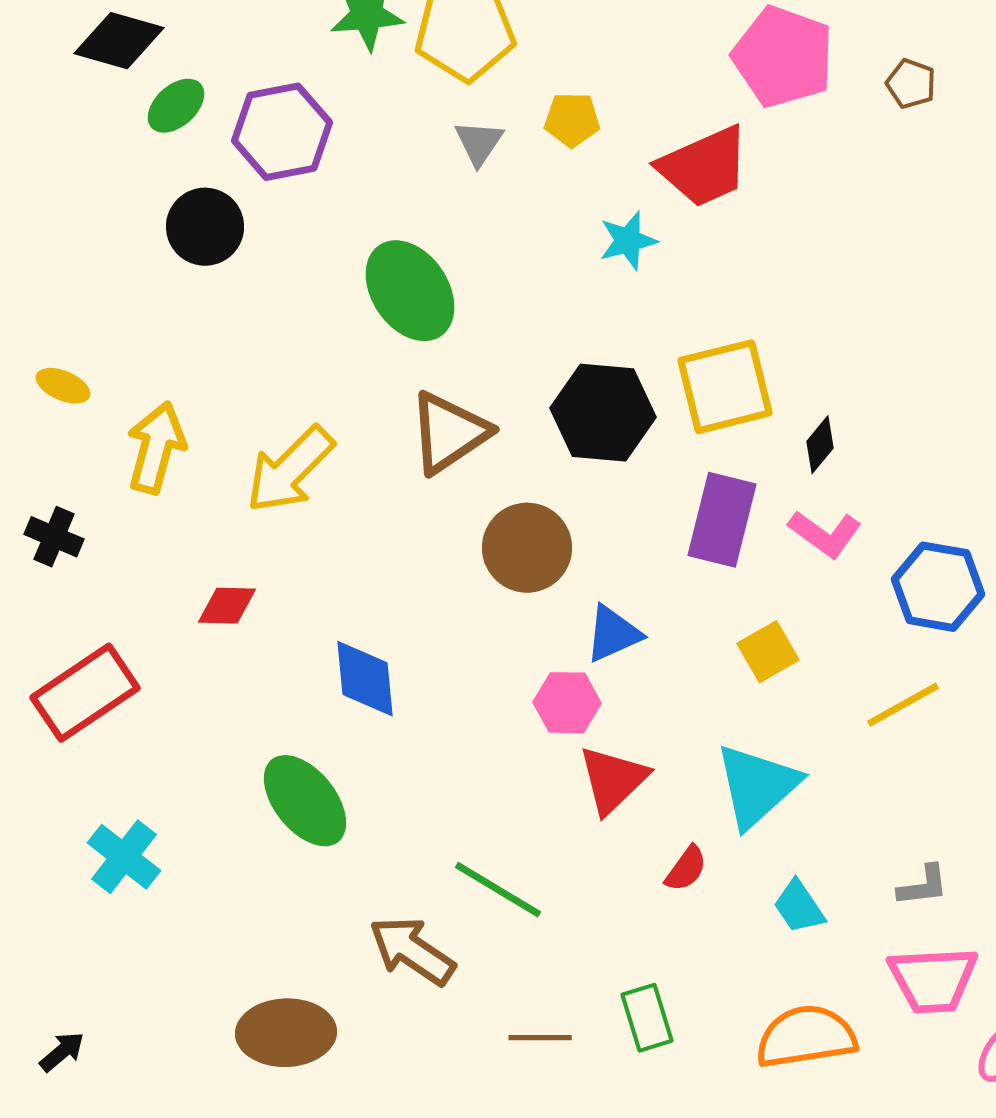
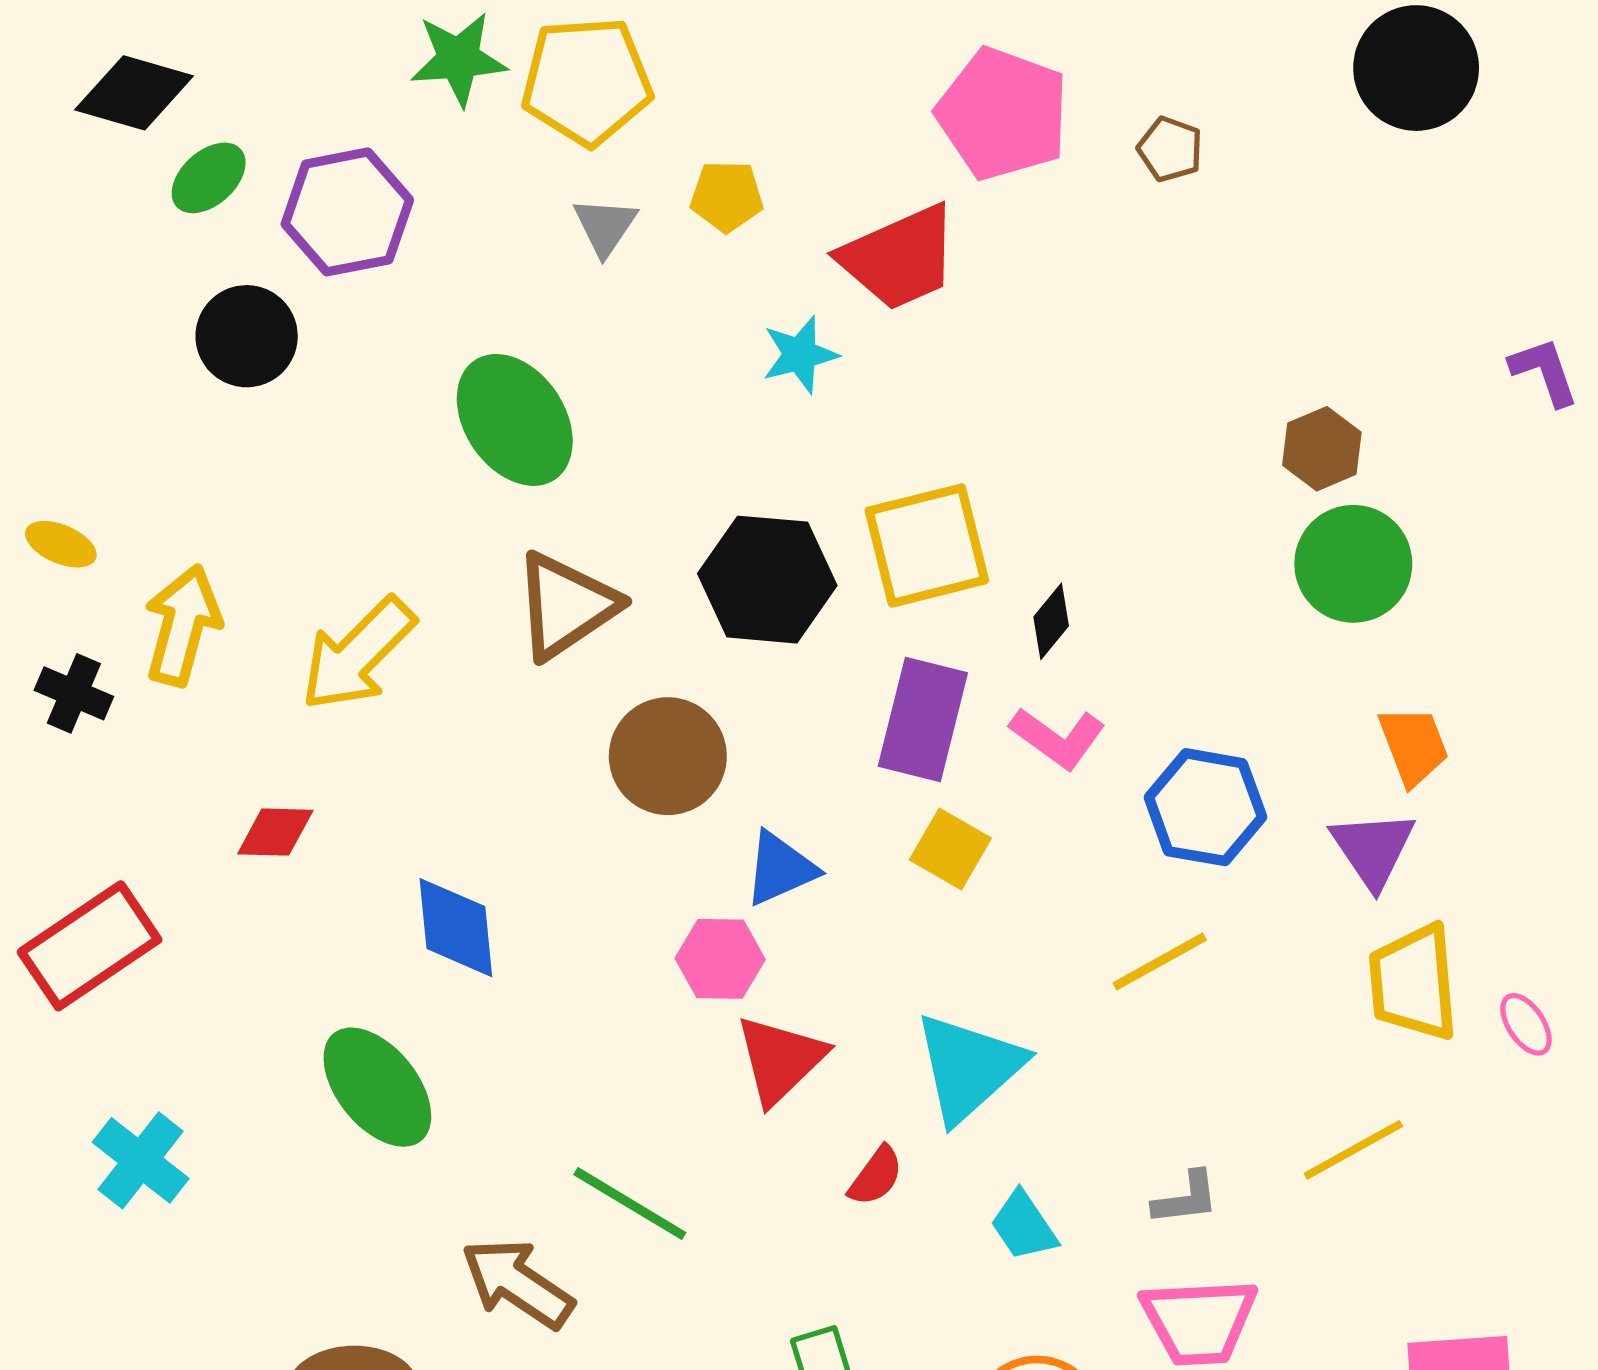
black cross: (54, 537) -> (74, 693), moved
yellow square: (768, 652) -> (950, 849), moved, turned -30

